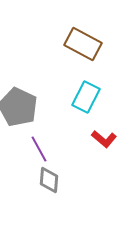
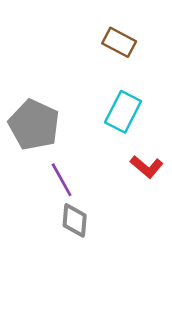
brown rectangle: (83, 44) -> (119, 42), size x0.7

